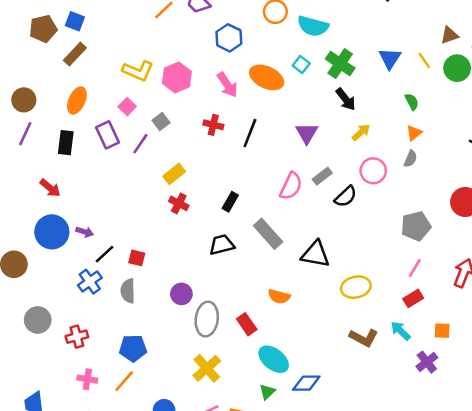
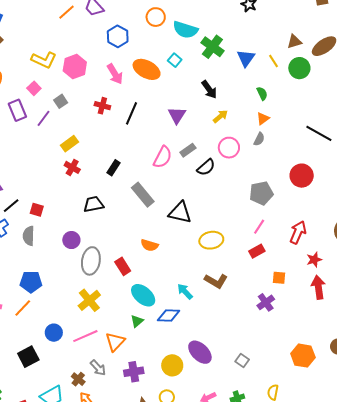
green cross: (340, 64) -> (212, 47), moved
black trapezoid: (222, 245) -> (93, 204), moved
cyan arrow: (401, 331) -> (185, 291), moved

